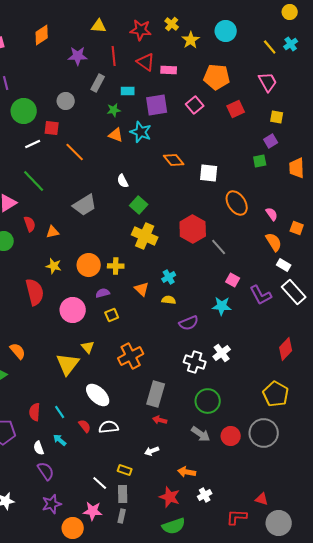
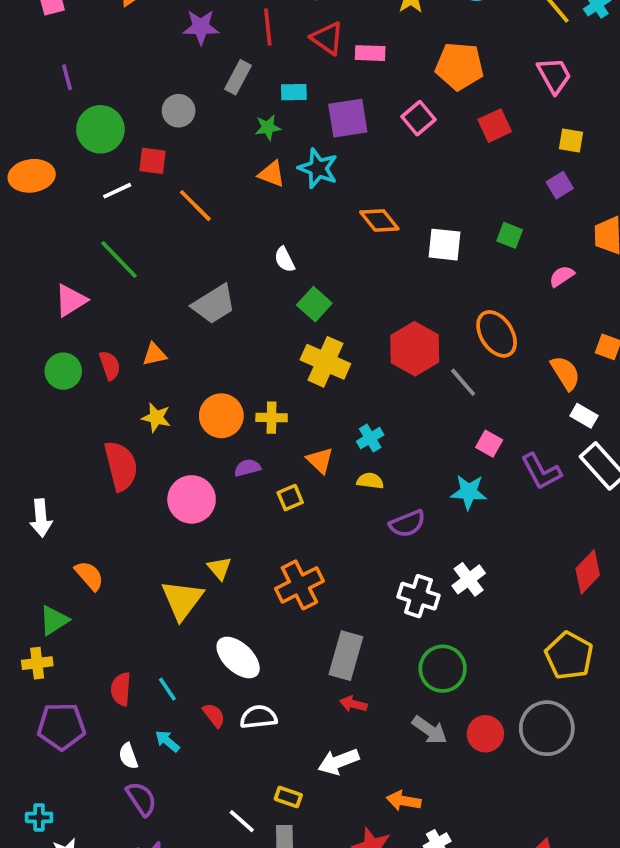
green square: (260, 161) -> (510, 235), moved, turned 32
orange ellipse: (237, 203) -> (497, 334), moved
pink semicircle: (272, 214) -> (562, 276), moved, turned -88
red semicircle: (30, 224) -> (110, 366), moved
yellow square: (112, 315) -> (290, 498), moved
white arrow: (152, 451) -> (338, 762), size x1.5

